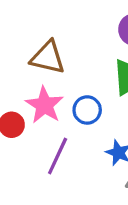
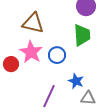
purple line: (58, 156) -> (49, 96), moved

